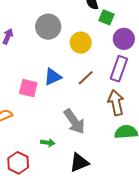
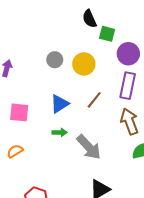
gray circle: (48, 27) -> (55, 60), moved, size x0.6
pink square: (28, 88) -> (19, 112), moved
green arrow: (48, 143) -> (60, 132), moved

